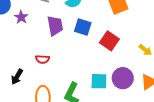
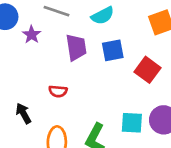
blue square: (83, 27) -> (113, 50), turned -30
black arrow: (17, 77) -> (23, 113), turned 119

